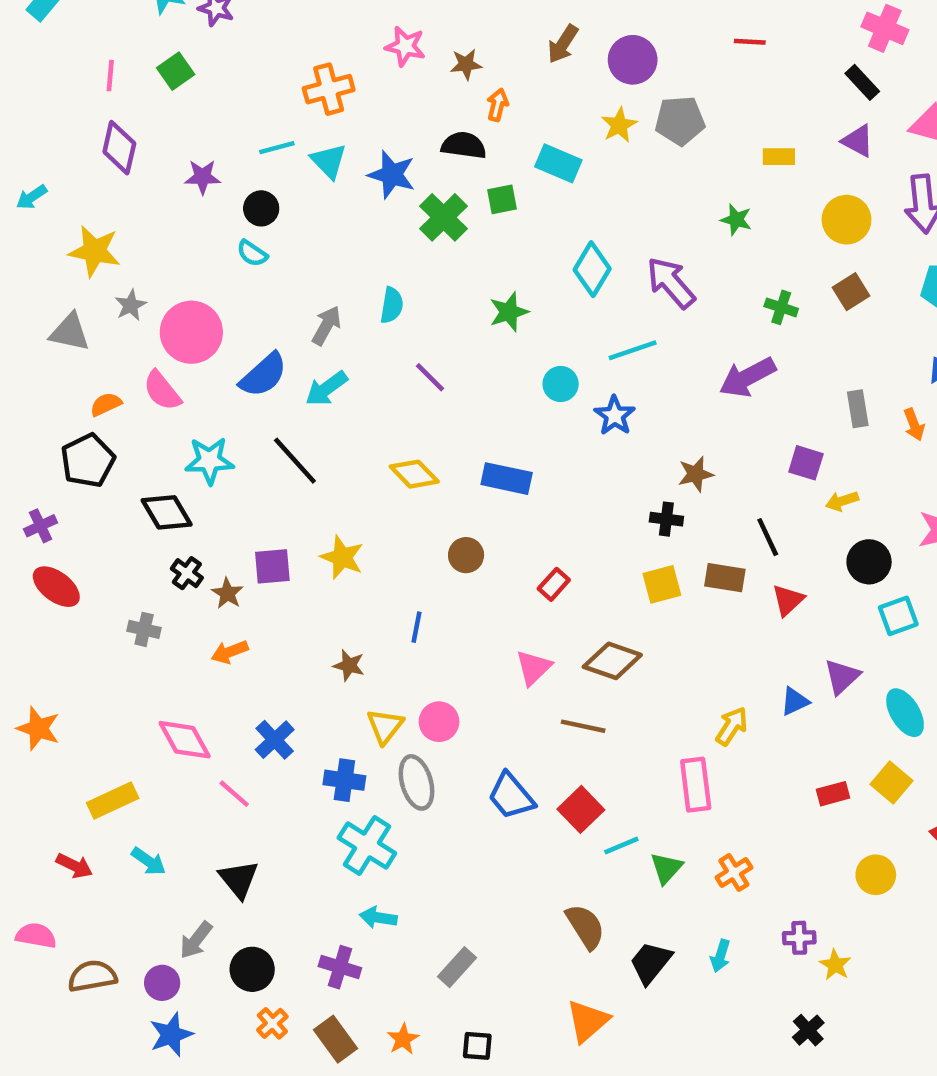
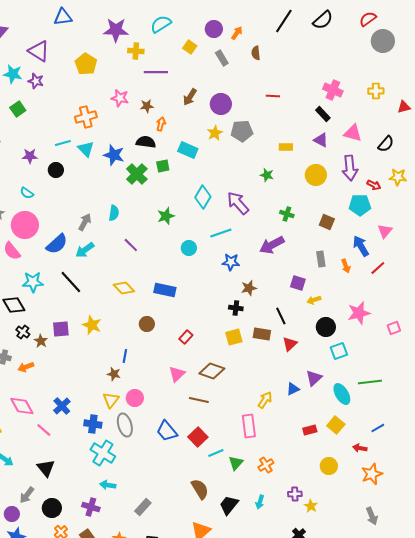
cyan semicircle: (252, 253) -> (27, 193), moved
brown square: (851, 292) -> (327, 222), moved, turned -35
blue star: (615, 416) -> (231, 262), moved, turned -30
orange arrow: (230, 652) -> (26, 367), moved
brown star: (349, 665) -> (114, 374), moved

